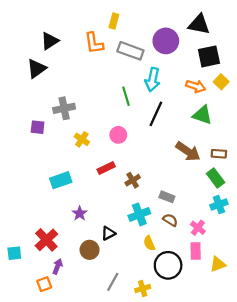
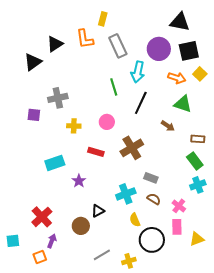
black triangle: (50, 41) -> (55, 44), moved
purple circle: (166, 41) -> (159, 49), moved
gray rectangle: (130, 51) -> (118, 46), turned 45
yellow cross: (82, 139) -> (74, 126), turned -32
brown arrow: (188, 151) -> (168, 126), moved, size x0.6
red rectangle: (106, 168) -> (96, 152), turned 42
brown cross: (133, 180) -> (132, 148), moved, size x1.6
purple star: (80, 213) -> (79, 181), moved
cyan square: (14, 253) -> (13, 241), moved
gray line: (113, 282) -> (102, 255), turned 30

